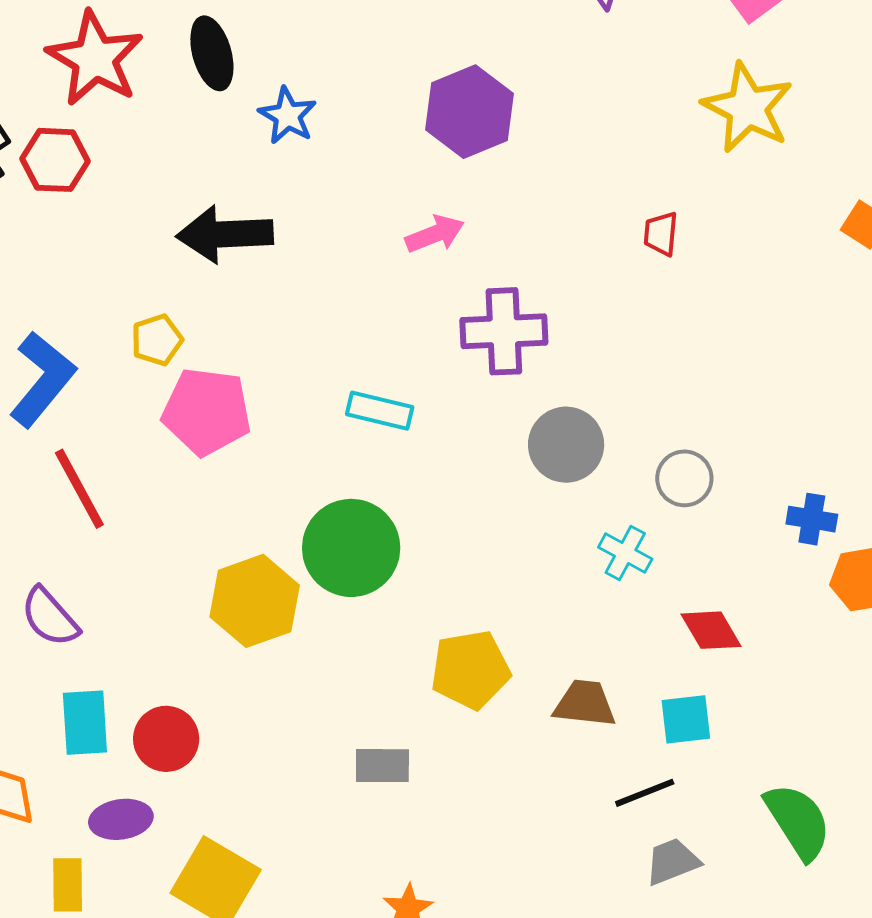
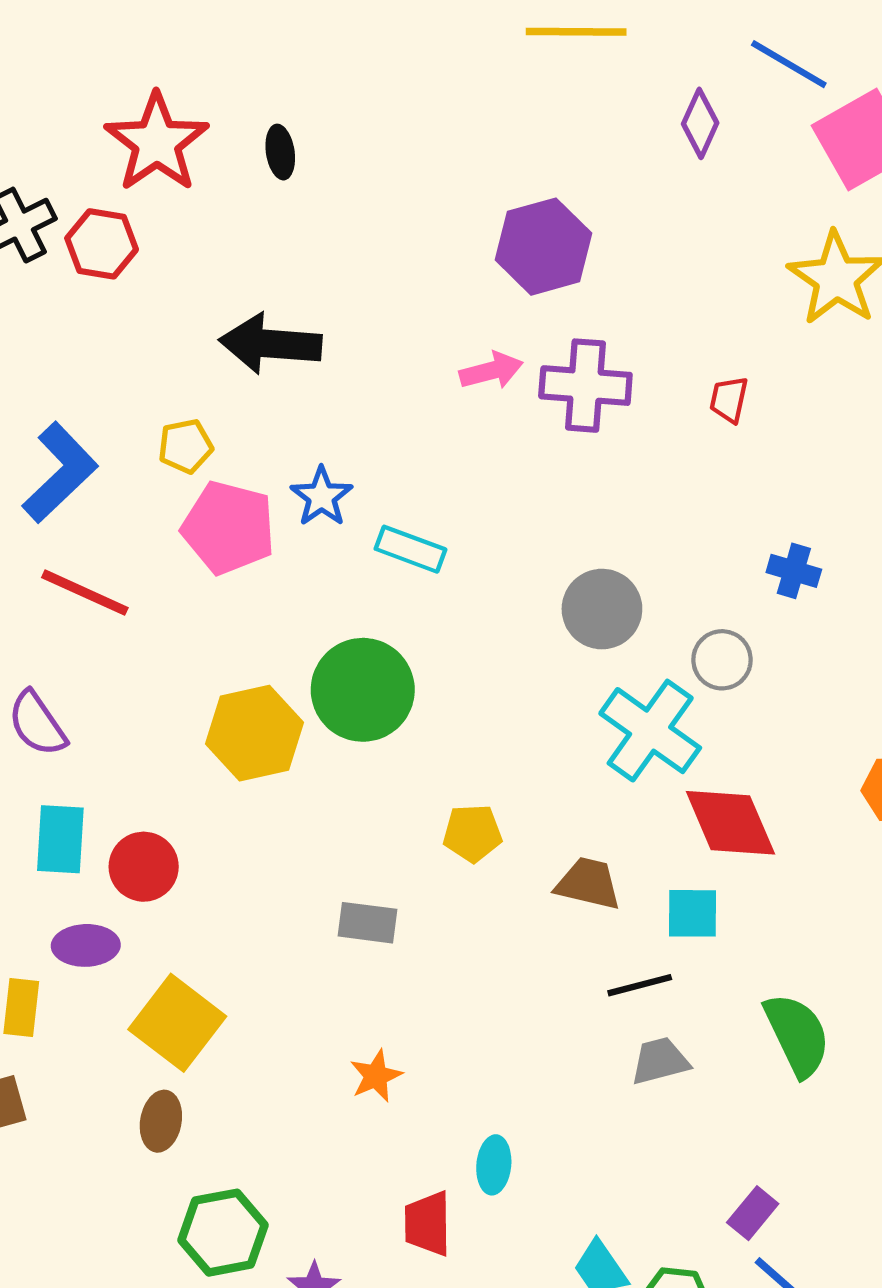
black ellipse: (212, 53) -> (280, 152), size x0.7
blue star: (288, 116) -> (322, 497), moved
purple cross: (504, 331) -> (585, 386), moved
red line: (79, 489) -> (85, 593), turned -44
blue cross: (812, 519) -> (794, 571), moved
cyan cross: (625, 553) -> (650, 731), size x1.8
red diamond: (711, 630) -> (730, 823), size x1.5
yellow pentagon: (470, 670) -> (472, 833), size x0.7

